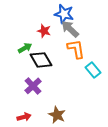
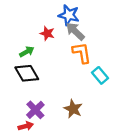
black diamond: (41, 60) -> (27, 73), moved
purple cross: (33, 86) -> (35, 110), moved
brown star: (57, 115) -> (73, 109), moved

